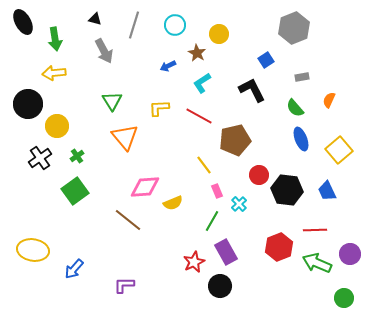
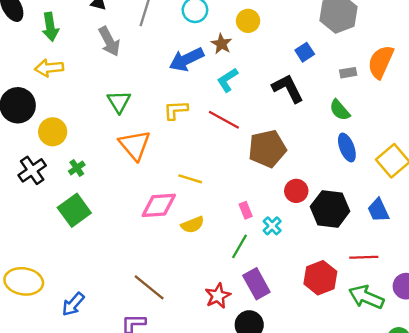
blue arrow: (168, 66) -> (187, 59), size x1.8
orange semicircle: (329, 100) -> (381, 62), moved, size x1.8
yellow line: (204, 165) -> (190, 179), moved, turned -36
brown line: (128, 220) -> (149, 287), moved

